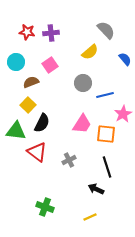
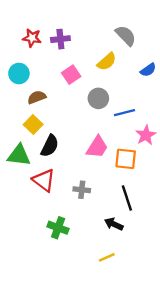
blue semicircle: (125, 59) -> (148, 70), turned 96
pink square: (50, 65) -> (71, 75), moved
gray cross: (69, 160) -> (82, 190), turned 32
green cross: (45, 207) -> (58, 228), moved

